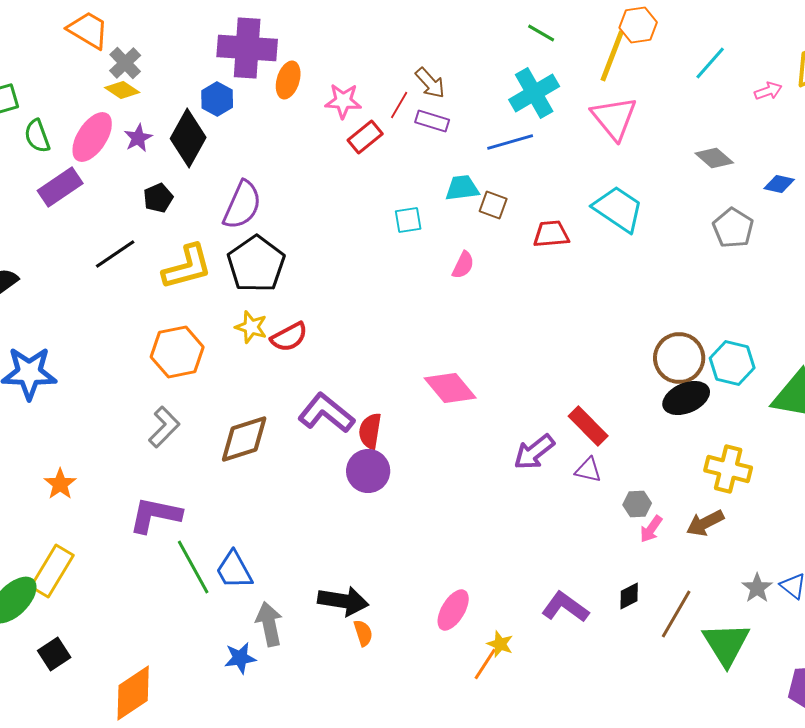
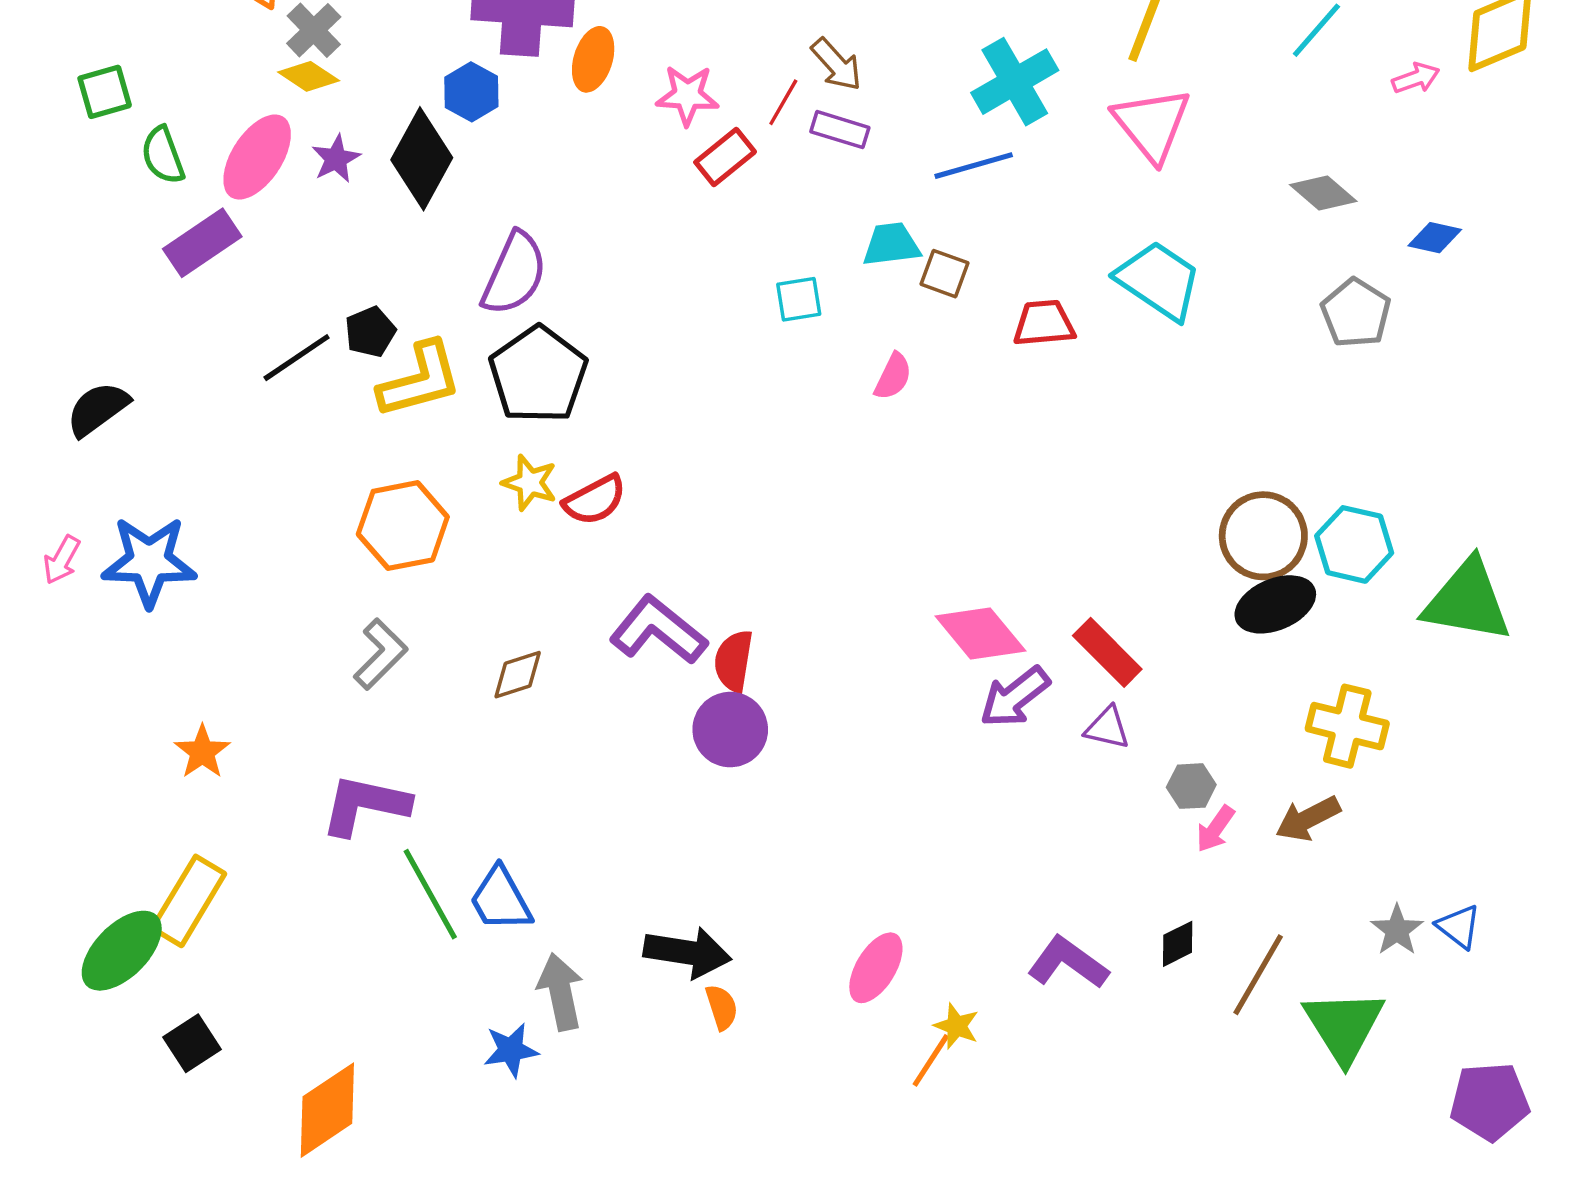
black pentagon: (158, 198) -> (370, 332), moved
pink diamond: (450, 388) -> (980, 634), moved
brown diamond: (244, 439) -> (518, 675), size x0.6

